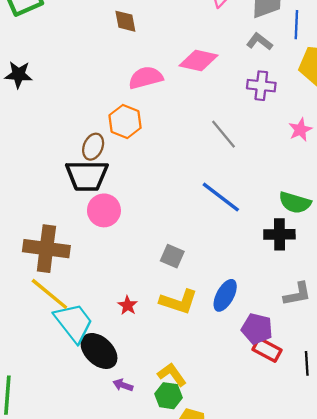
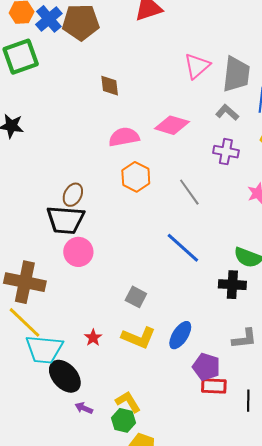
orange hexagon: (125, 121) -> (136, 177), moved
cyan trapezoid: (74, 322) -> (44, 349), turned 129
red rectangle: (267, 350) -> (214, 386), turned -30

